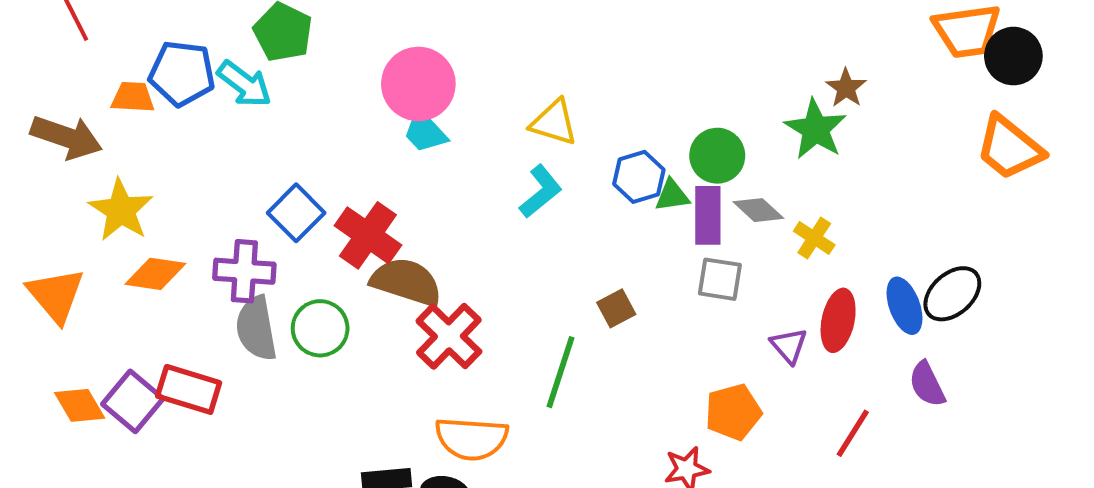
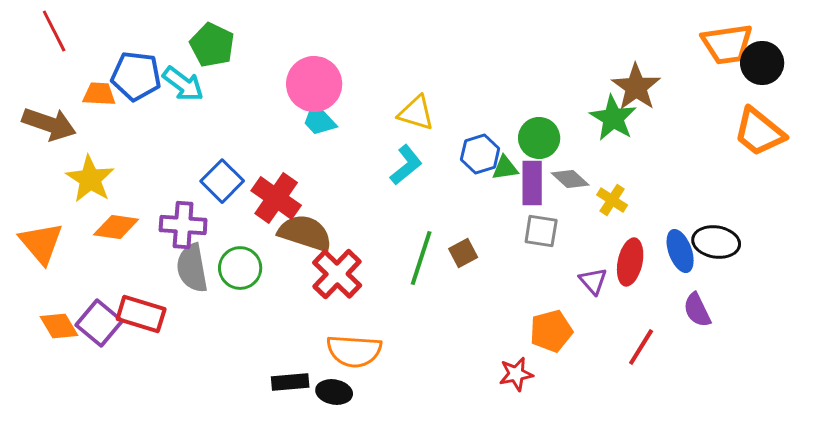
brown star: (846, 88) -> (636, 87), size x1.6
black ellipse: (952, 294) -> (716, 242), turned 51
green line: (560, 372) -> (421, 258), moved

